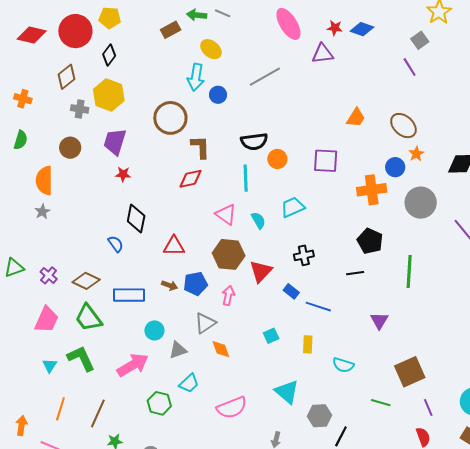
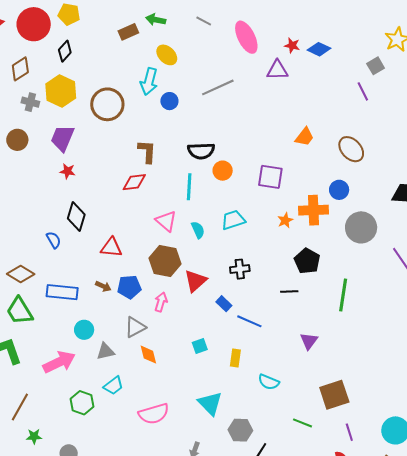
gray line: (223, 13) -> (204, 21), moved
brown circle: (170, 118) -> (107, 104), moved
orange star: (416, 154) -> (285, 220), moved

